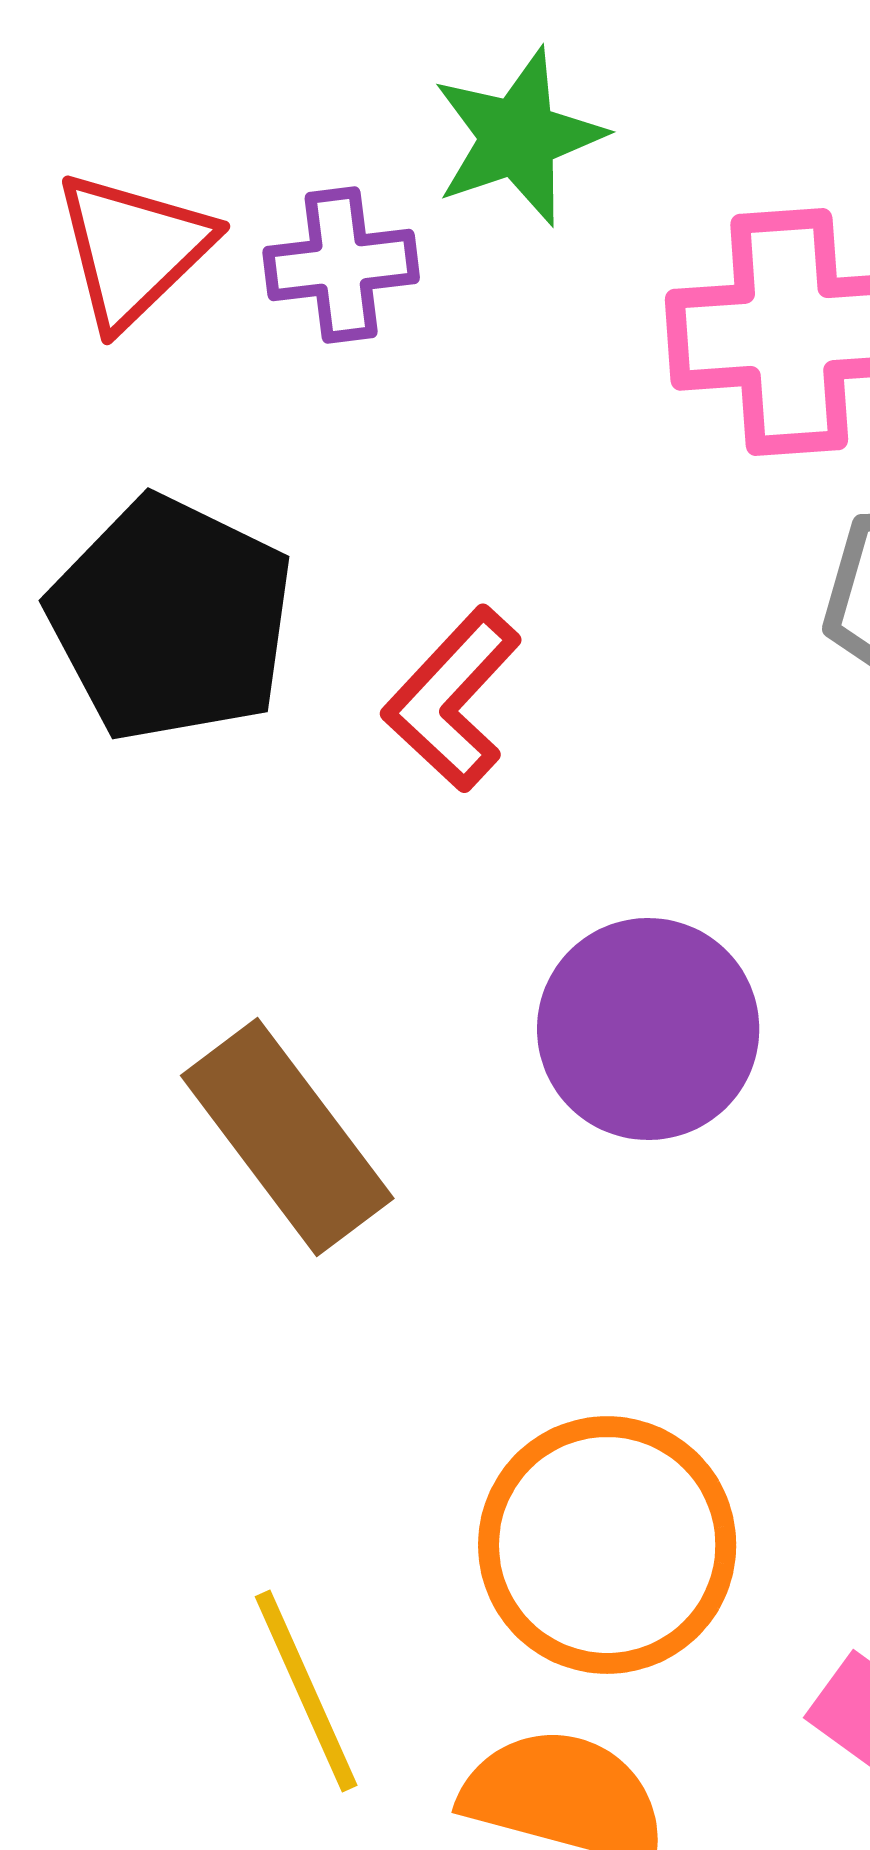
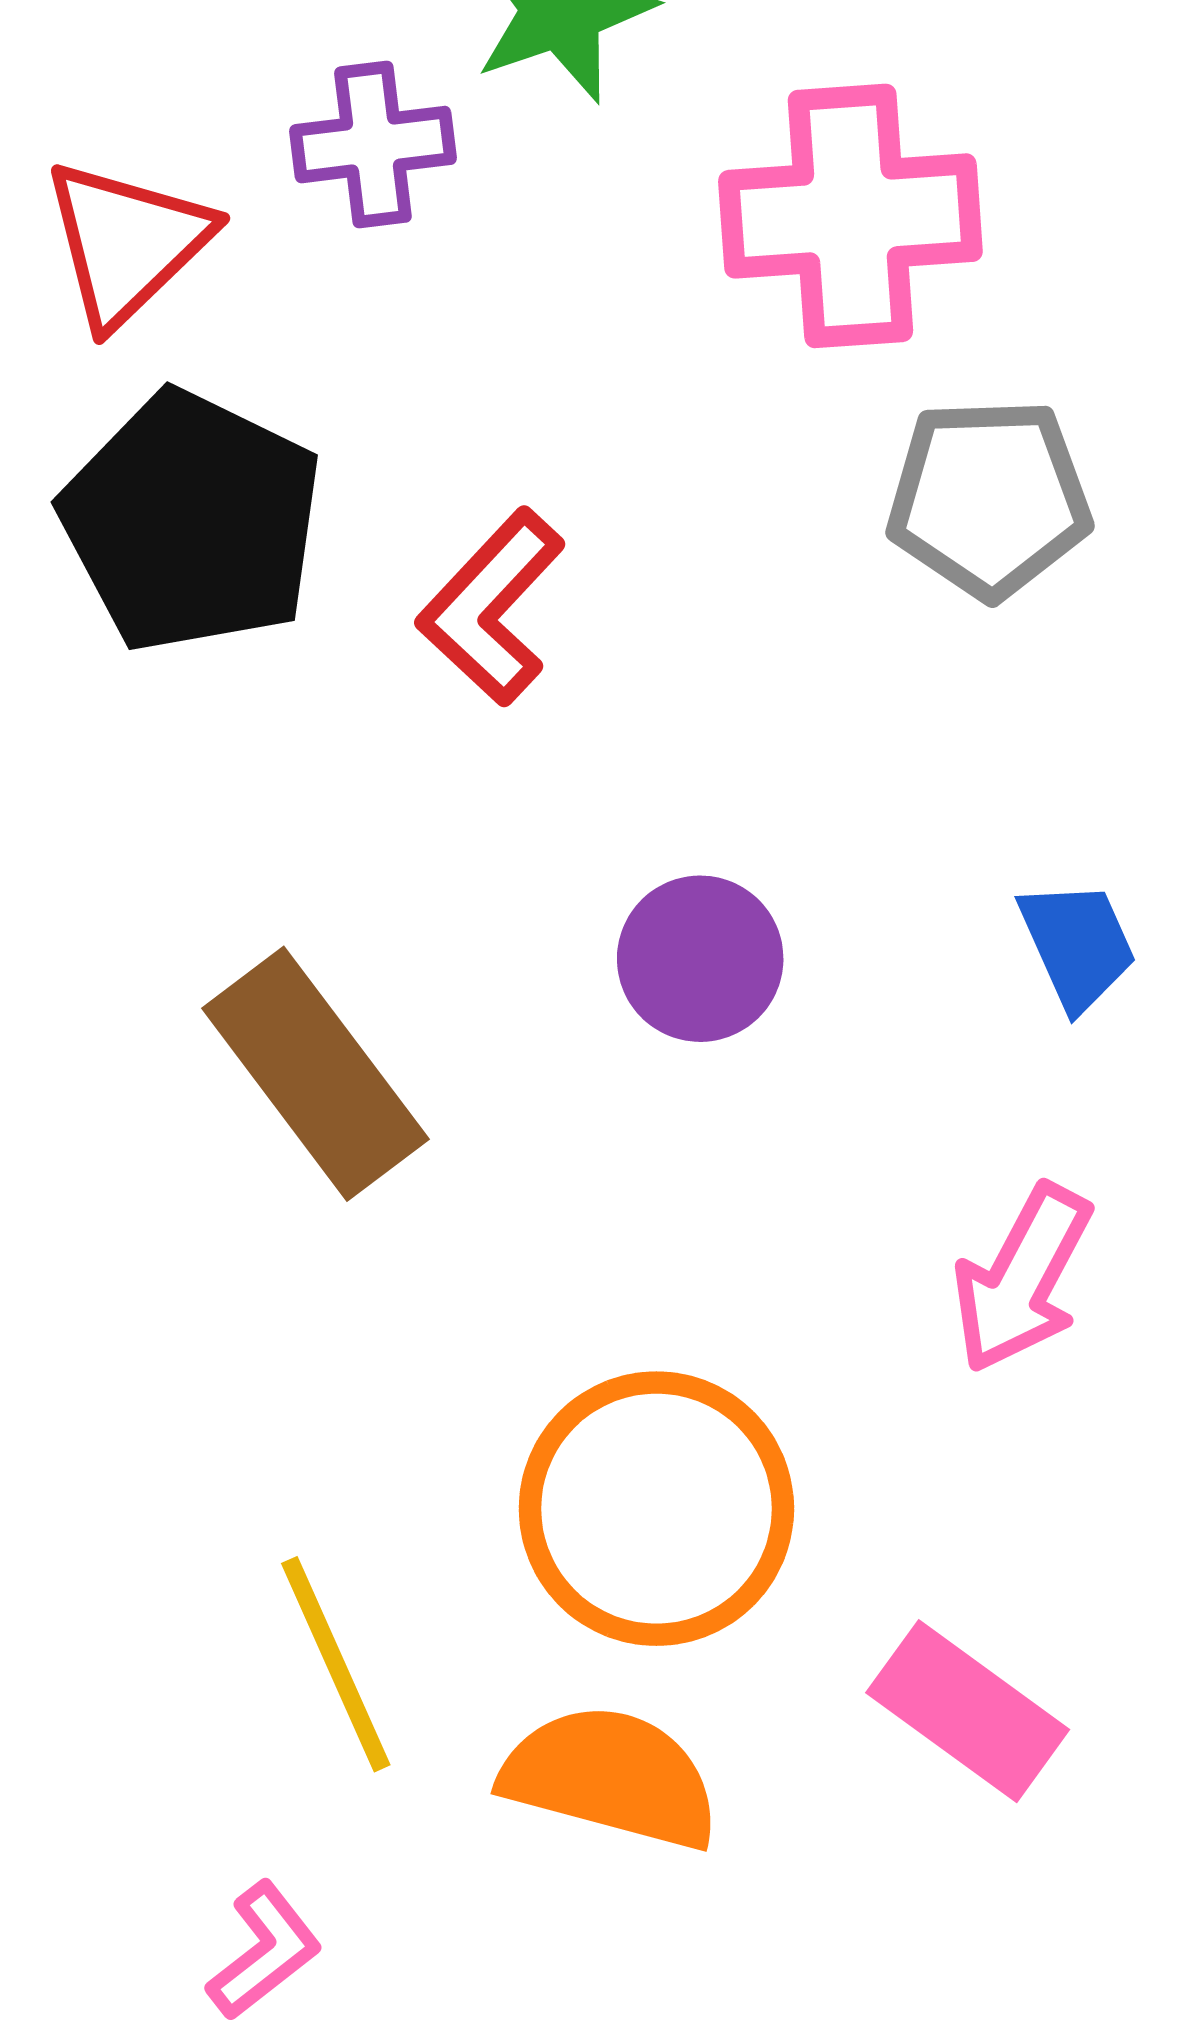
red triangle: (133, 249) -> (127, 243), moved
purple circle: (648, 1029) -> (700, 959), size x0.7

